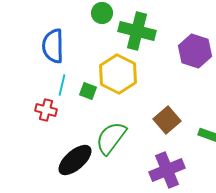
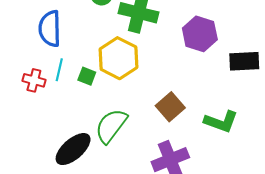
red cross: (46, 110) -> (34, 80), moved

